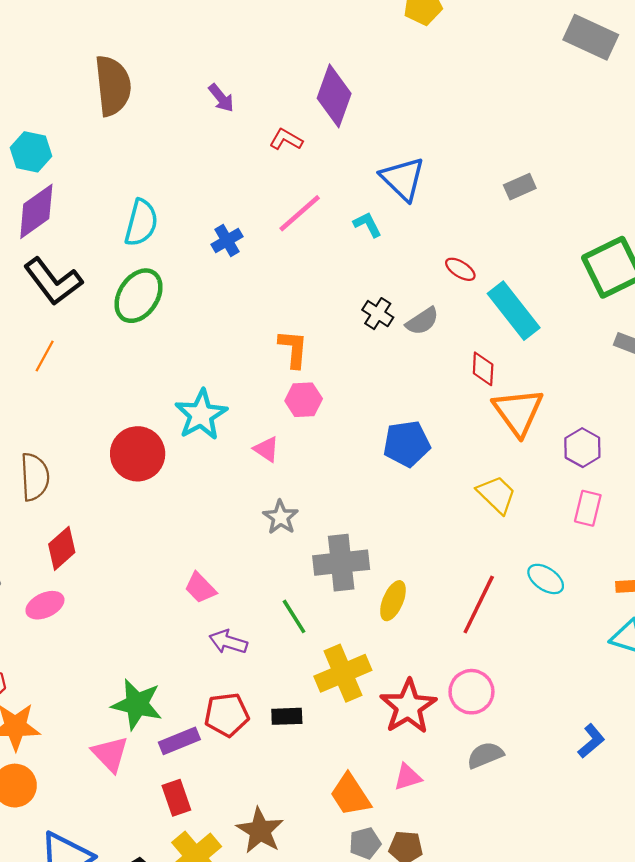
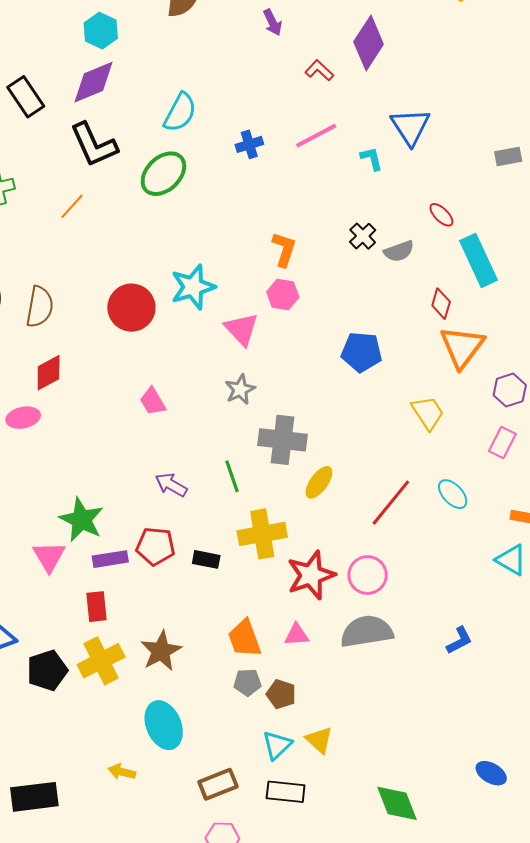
pink triangle: (266, 449) -> (242, 329), size x1.5
pink trapezoid: (200, 588) -> (153, 401), moved
gray semicircle: (485, 755) -> (367, 631), size x1.6

